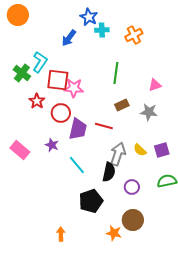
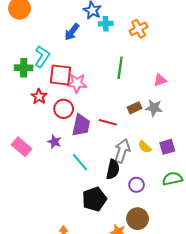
green cross: (22, 73) -> (24, 68), turned -36
brown rectangle: (122, 105) -> (134, 108), moved

